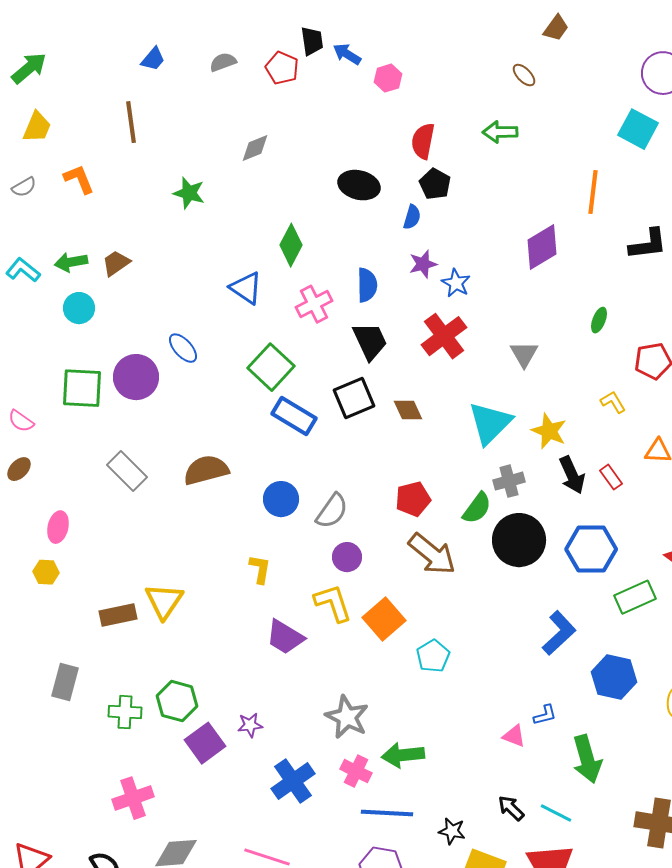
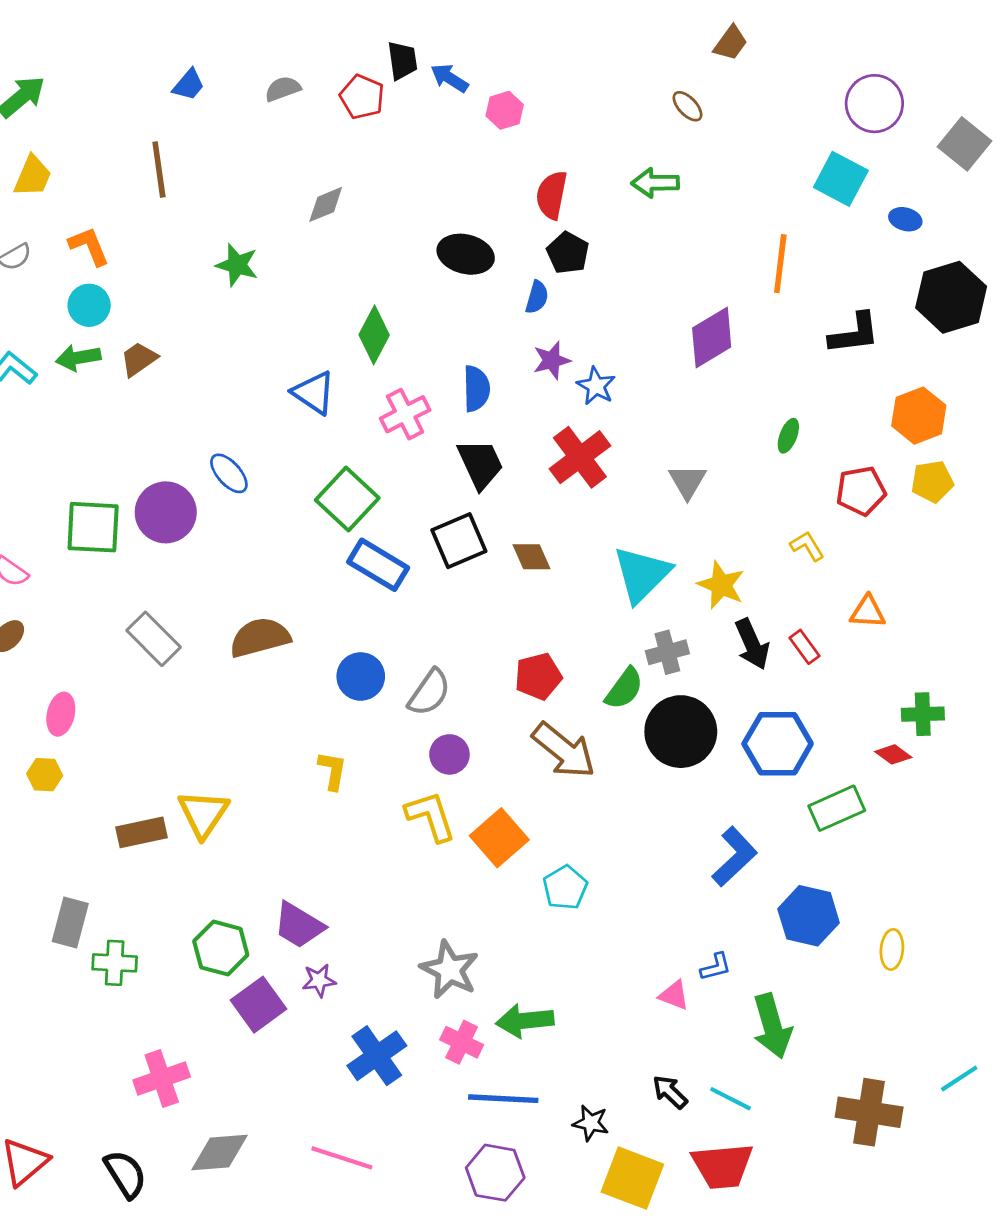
cyan circle: (79, 308) -> (89, 305), moved
purple trapezoid: (285, 637) -> (299, 925), moved
green cross: (125, 712) -> (115, 963), moved

